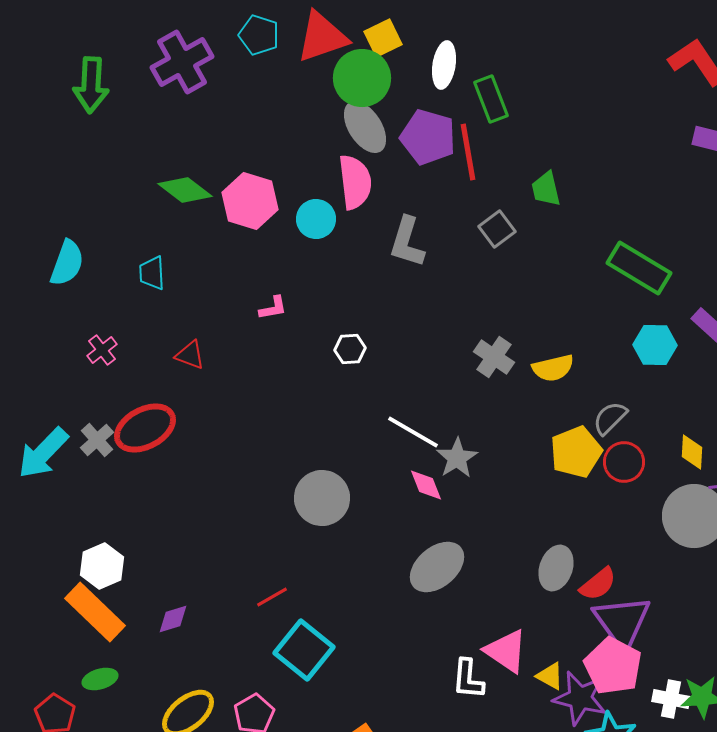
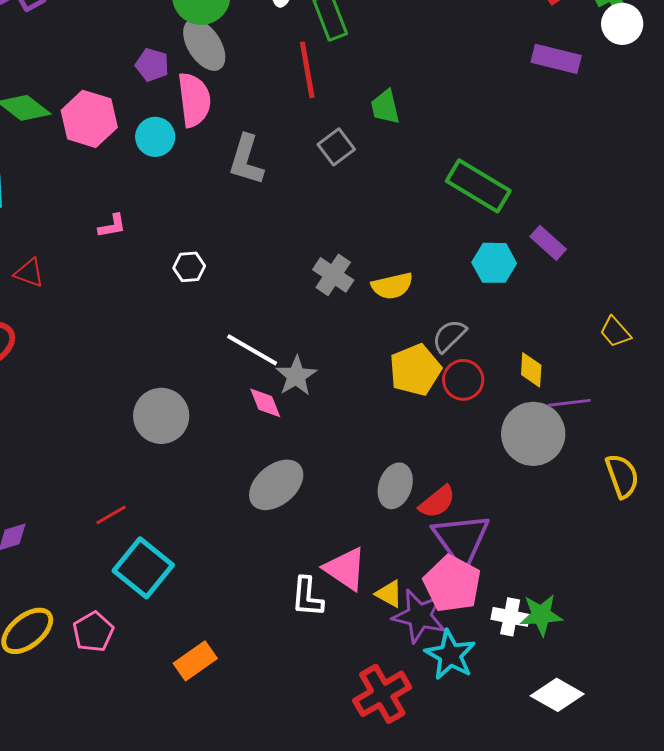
purple pentagon: (428, 137) -> (152, 65), moved, size x0.6

